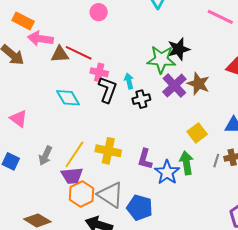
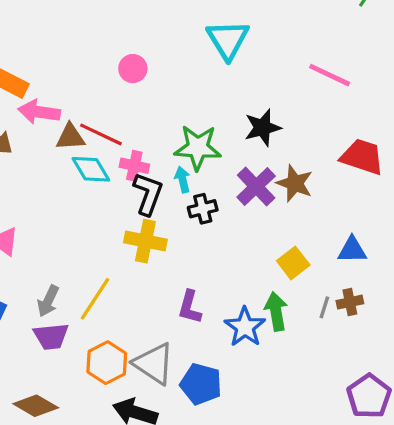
green star: (161, 59) -> (198, 148), moved
cyan diamond: (68, 98) -> (91, 169), moved
yellow cross: (108, 151) -> (145, 241), moved
purple L-shape: (145, 159) -> (190, 307), moved
purple trapezoid: (72, 176) -> (51, 336), moved

